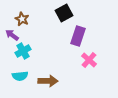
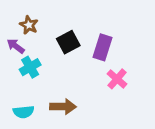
black square: (64, 13) -> (68, 42), moved
cyan semicircle: (20, 76) -> (24, 112), moved

